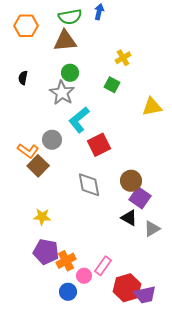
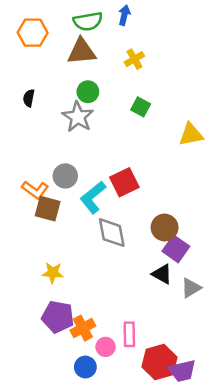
yellow cross: (123, 58) -> (134, 59), moved
cyan L-shape: (79, 120) -> (93, 197), moved
brown square: (38, 166) -> (48, 209), turned -30
pink rectangle: (103, 266) -> (129, 334), turned -36

